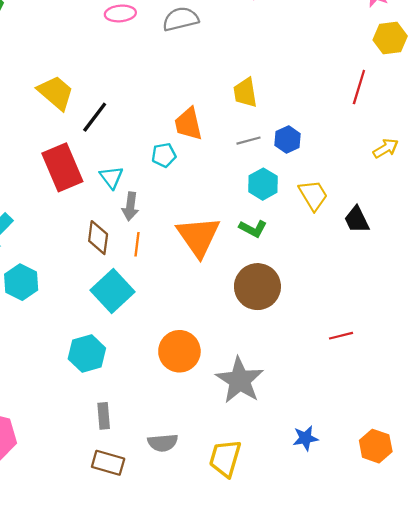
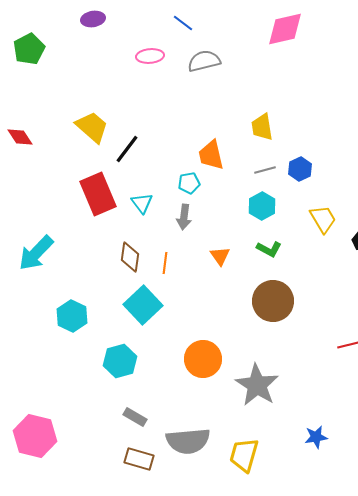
cyan hexagon: (263, 184) -> (262, 206), moved
gray arrow: (130, 206) -> (184, 217), moved
orange triangle: (198, 236) -> (220, 256), size x0.5
cyan hexagon: (21, 282) -> (72, 316), moved
gray rectangle: (104, 416) -> (135, 417), turned -55
gray semicircle: (163, 443) -> (188, 441), size x1.6

